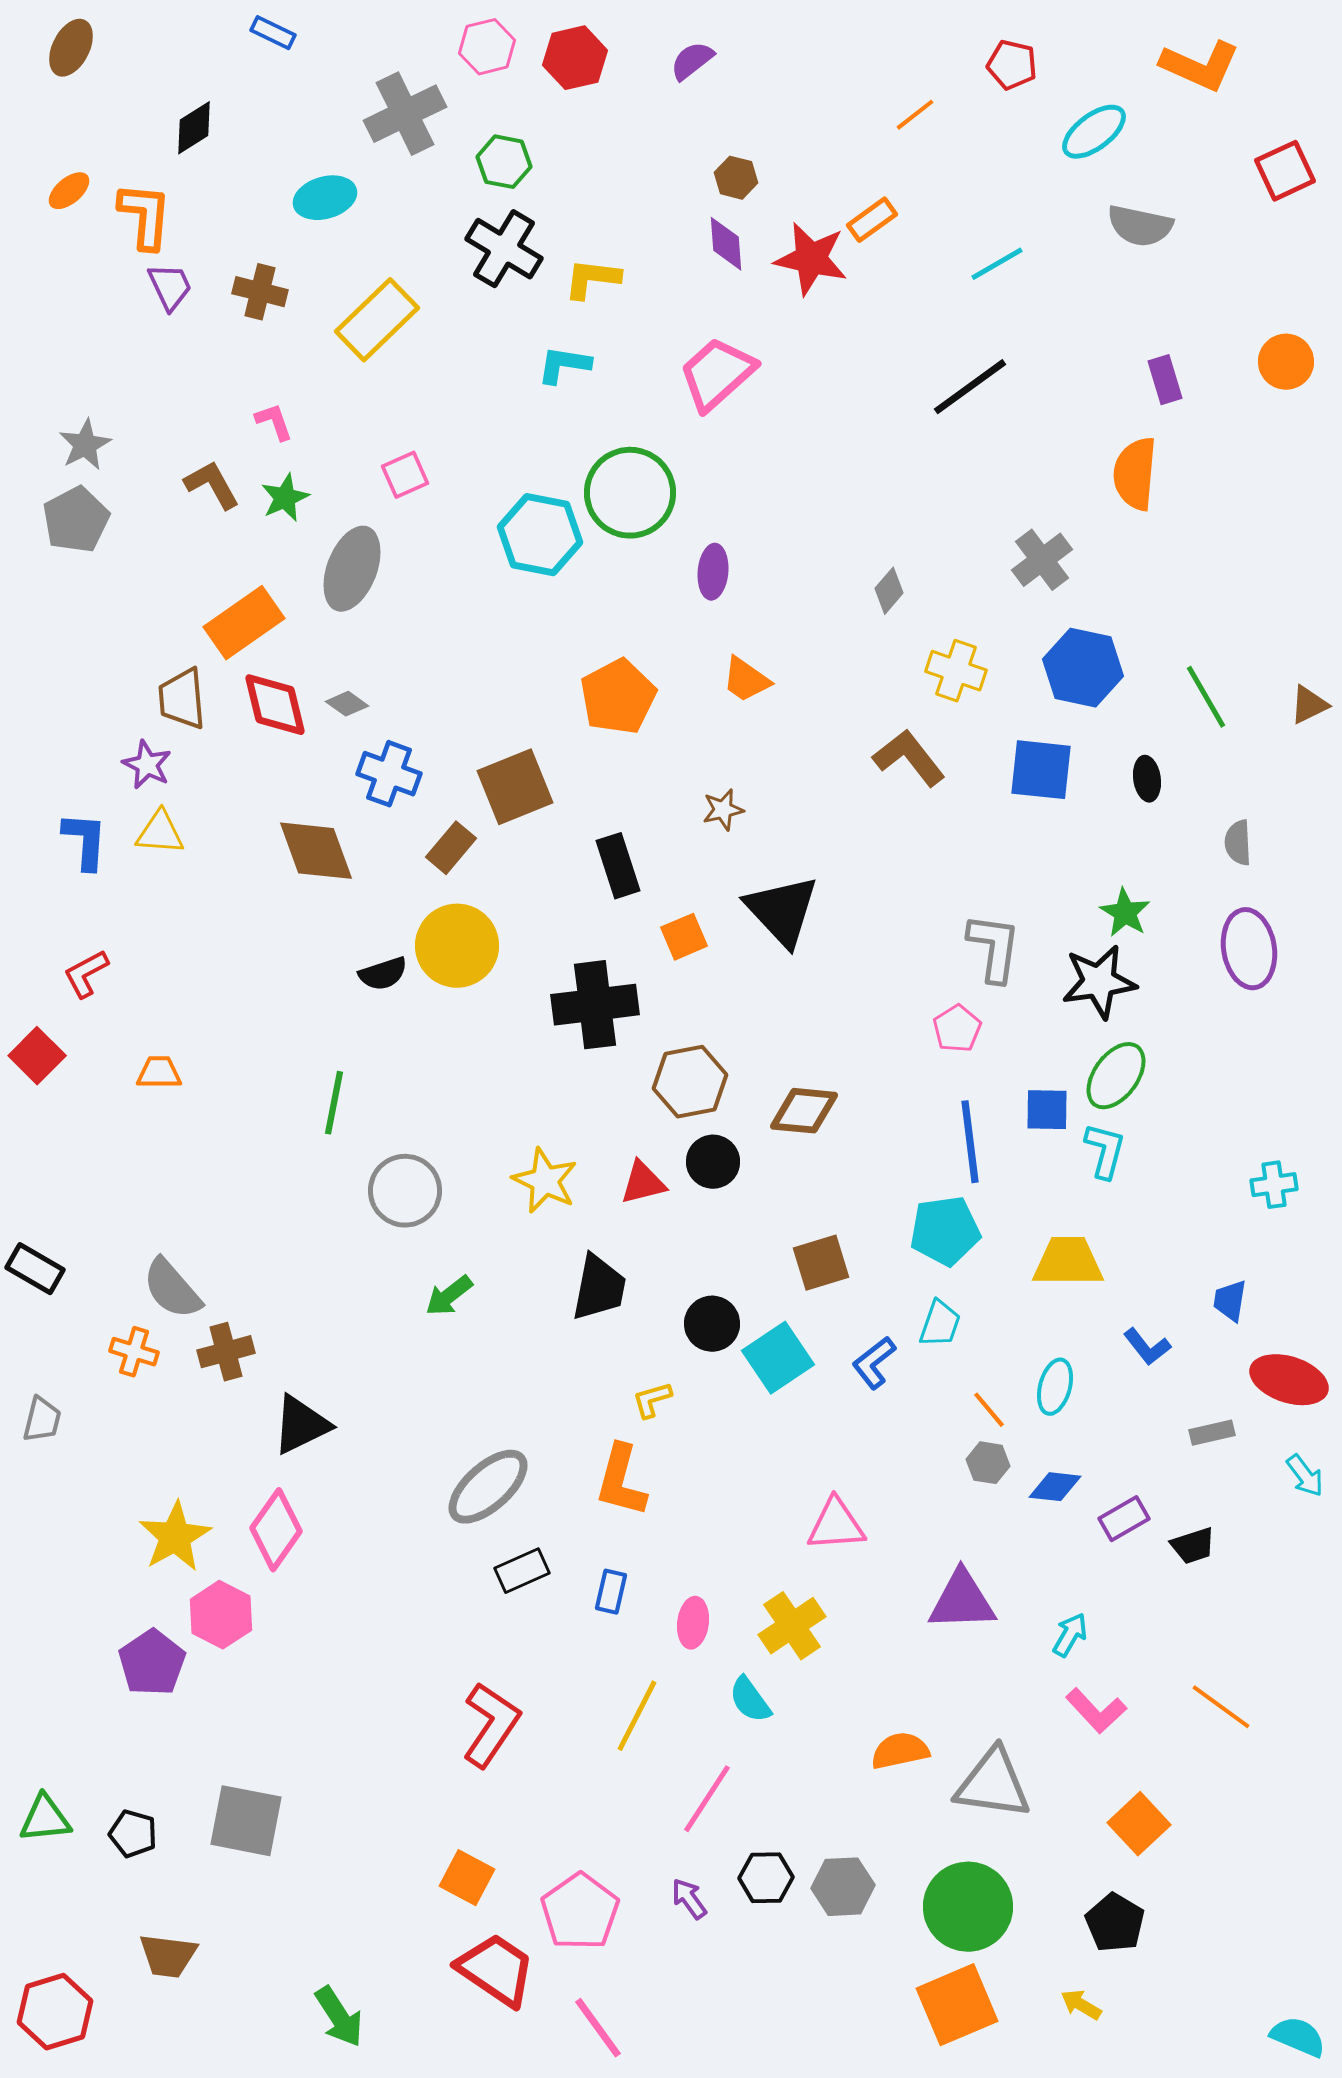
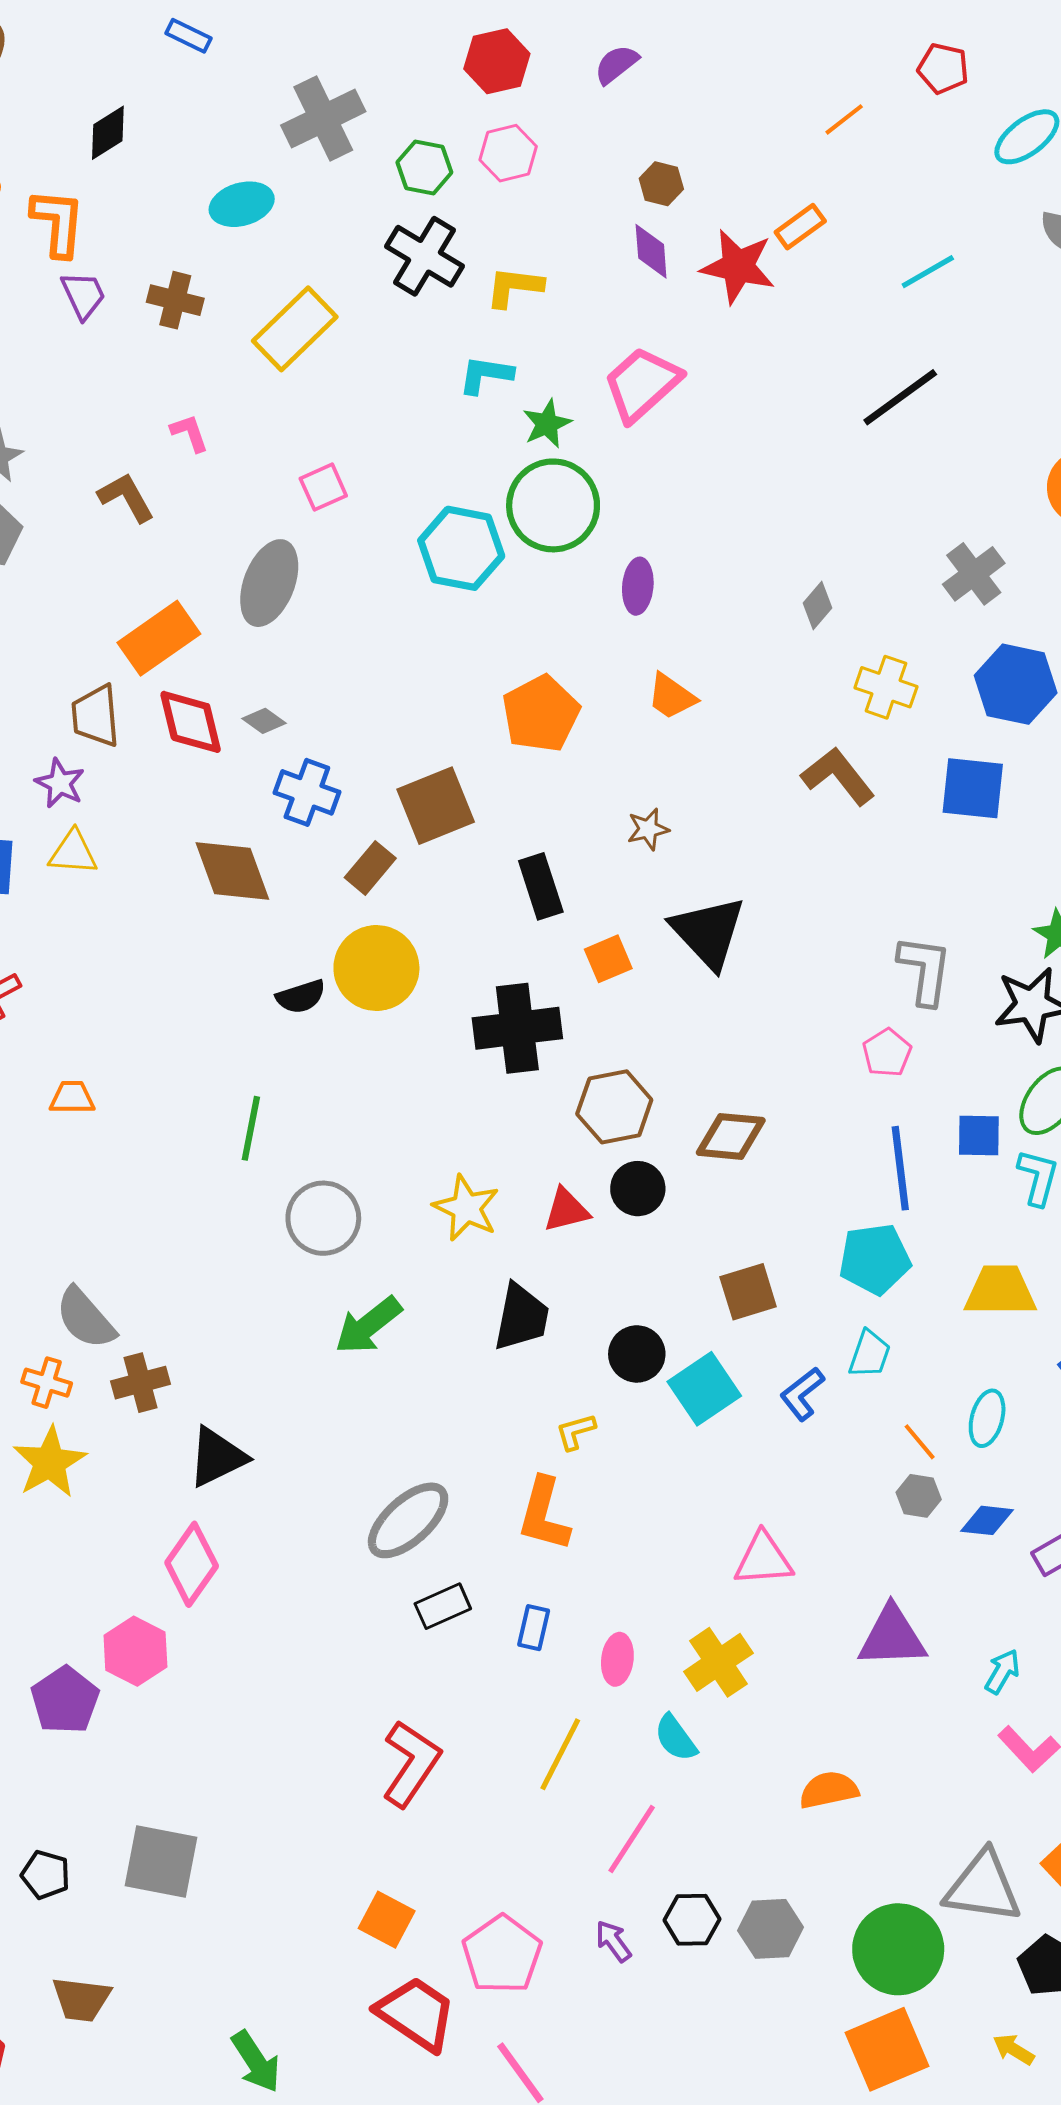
pink hexagon: (487, 47) -> (508, 153), moved
green star: (285, 498) -> (547, 424), moved
green arrow: (449, 1296) -> (368, 1325), size x1.4
yellow star: (175, 1537) -> (50, 1462), moved
gray triangle: (993, 1784) -> (983, 1887), moved

